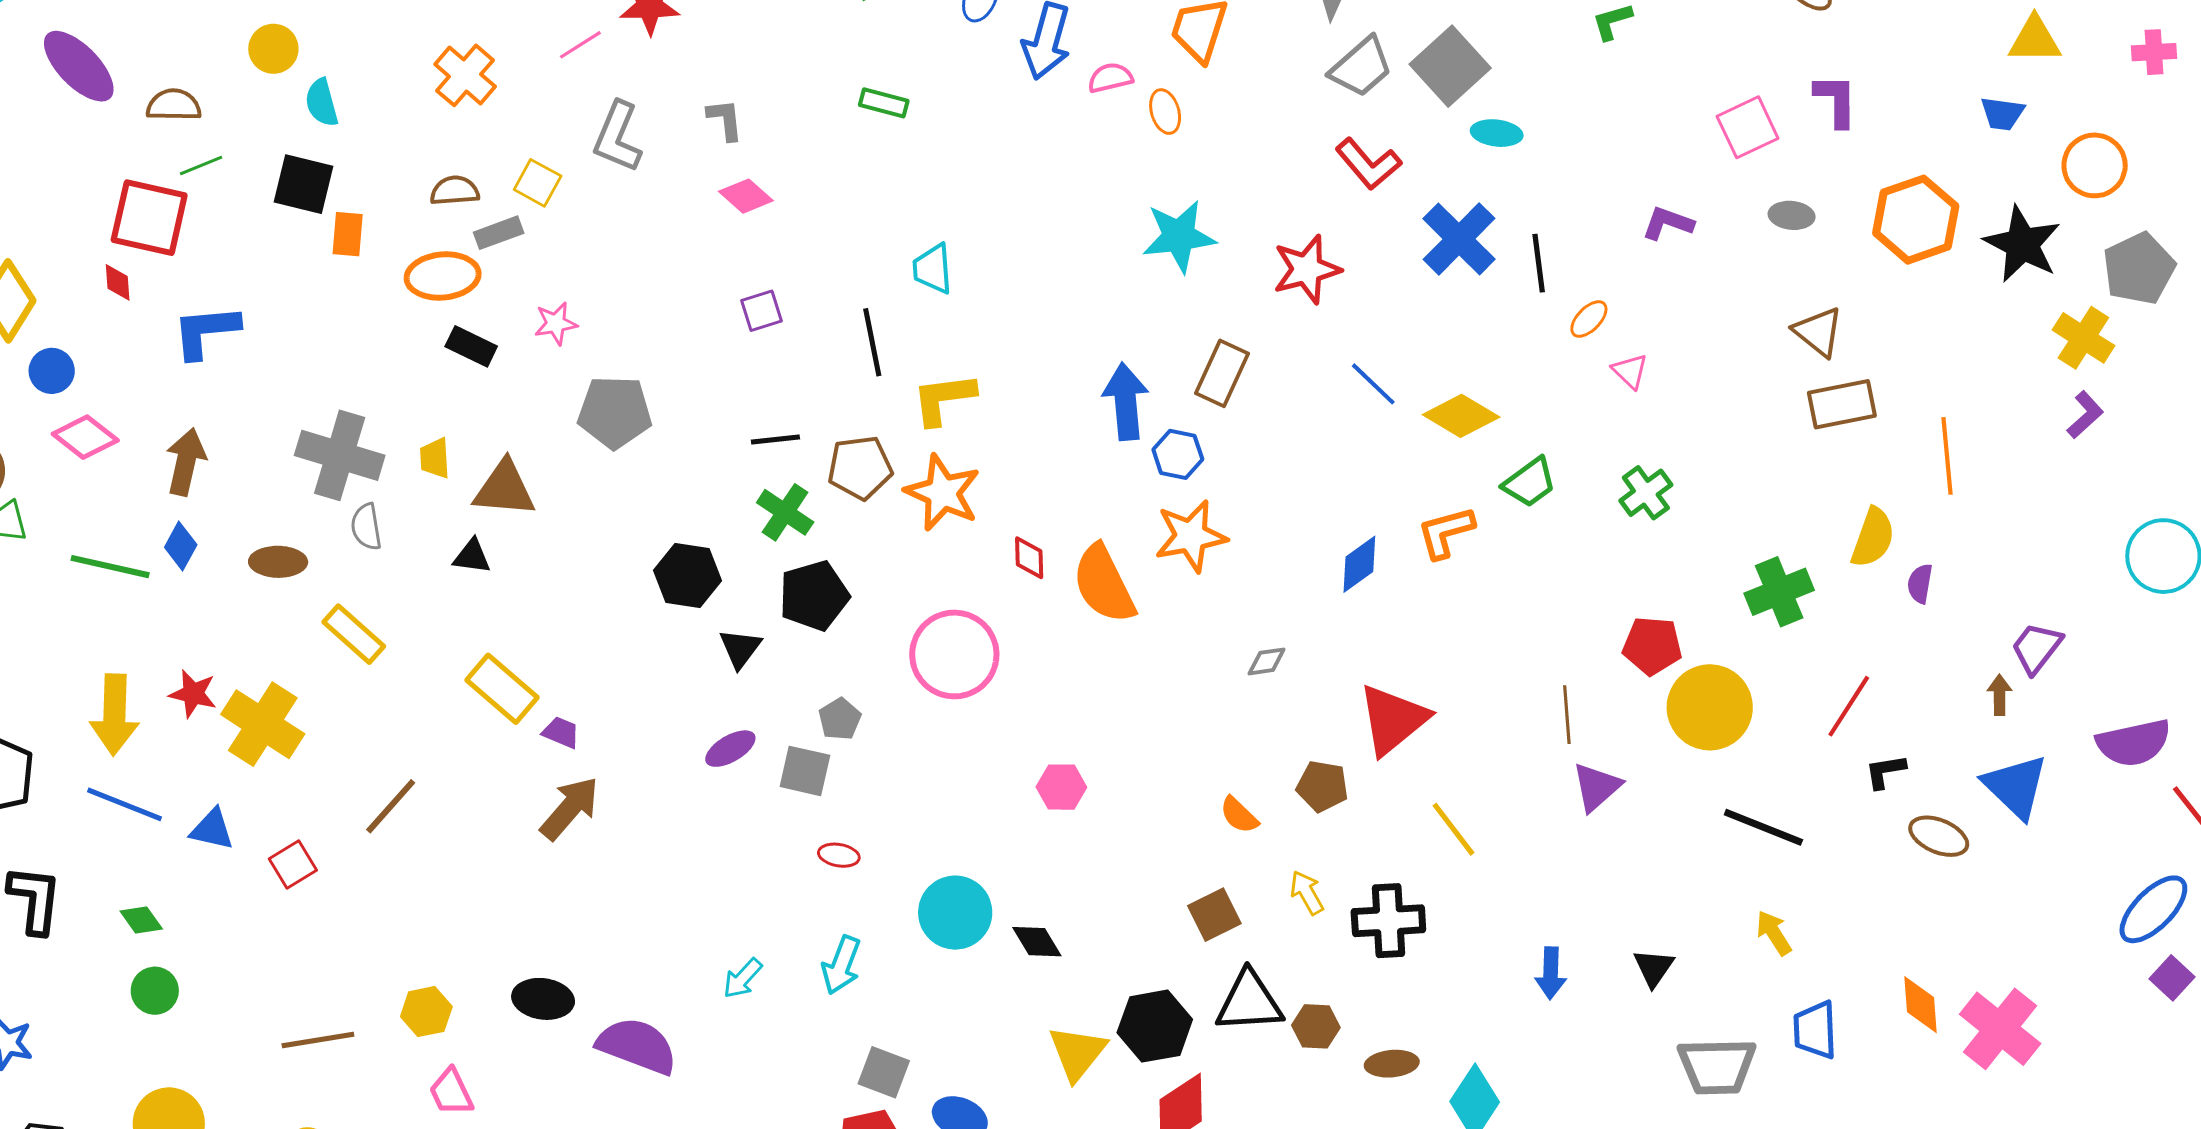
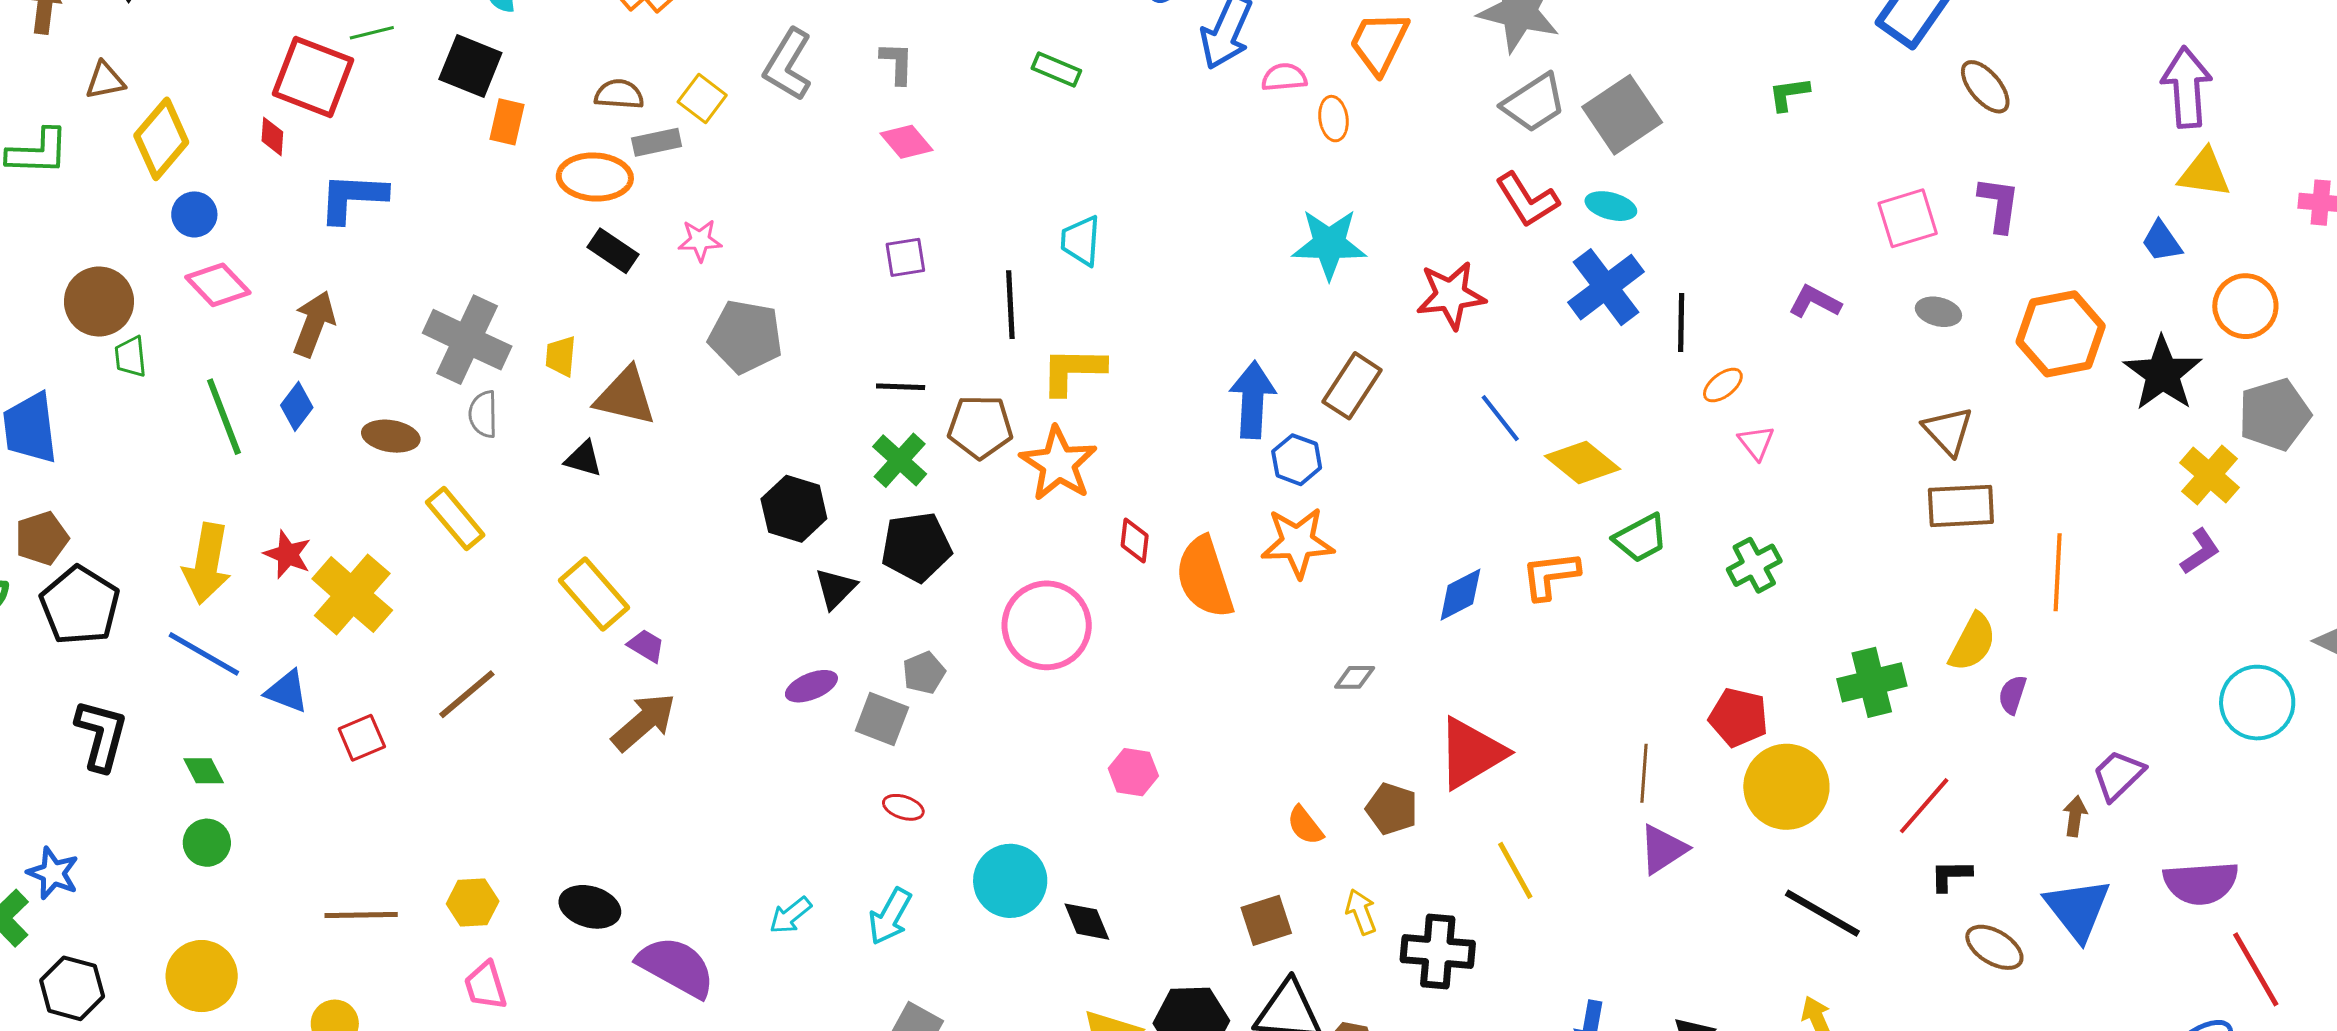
blue trapezoid: (2002, 114) -> (2162, 241), turned 39
cyan ellipse: (1497, 133) -> (1611, 206), moved
green line: (110, 567) -> (224, 417), turned 48

